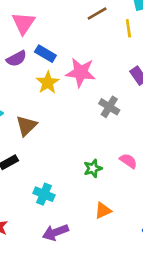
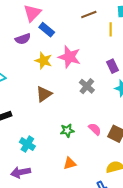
blue rectangle: (45, 54) -> (47, 30), moved
yellow star: (48, 83) -> (43, 61), turned -30
brown triangle: (26, 126) -> (44, 94), moved
purple arrow: (55, 232) -> (21, 172), moved

